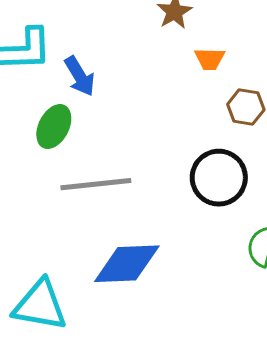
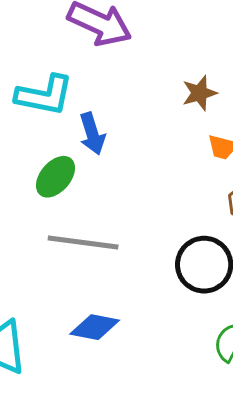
blue diamond: (127, 264) -> (95, 327), size x0.7

